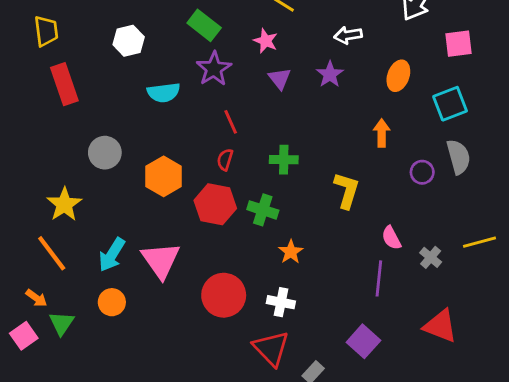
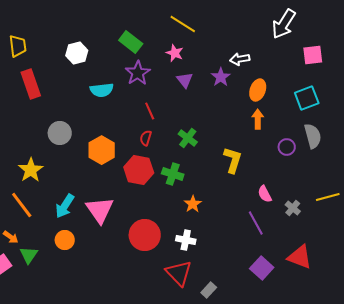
white arrow: (348, 35) -> (240, 59), moved
orange ellipse: (398, 76) -> (258, 90), moved
green cross: (284, 160) -> (188, 138), turned 36
purple line: (379, 278) -> (256, 223), turned -35
purple square: (363, 341) -> (262, 268), moved

